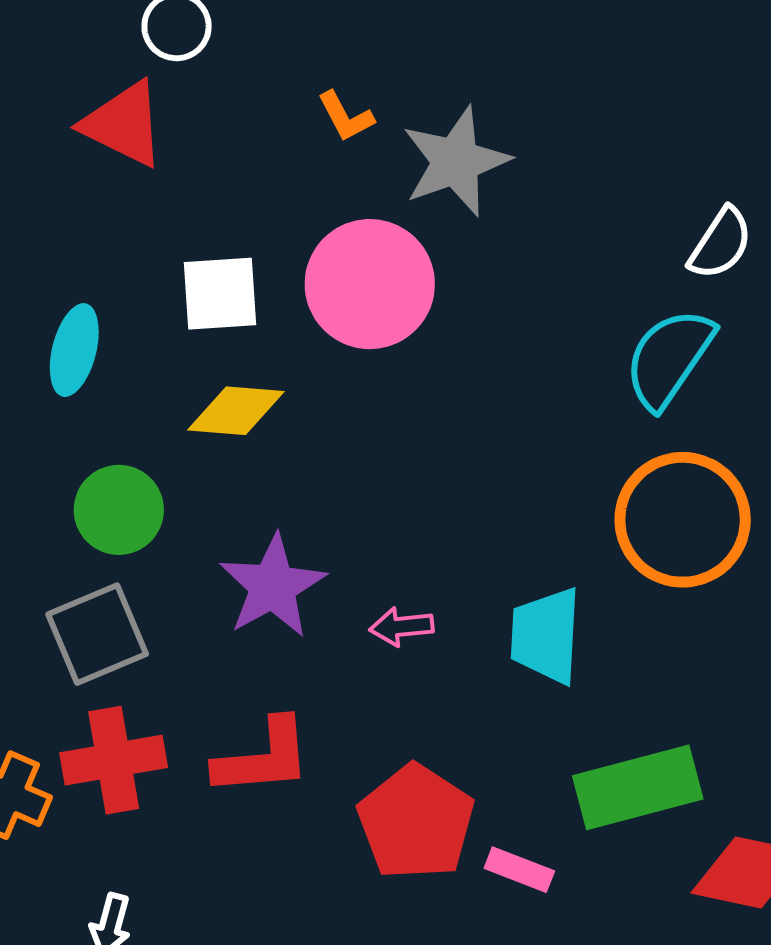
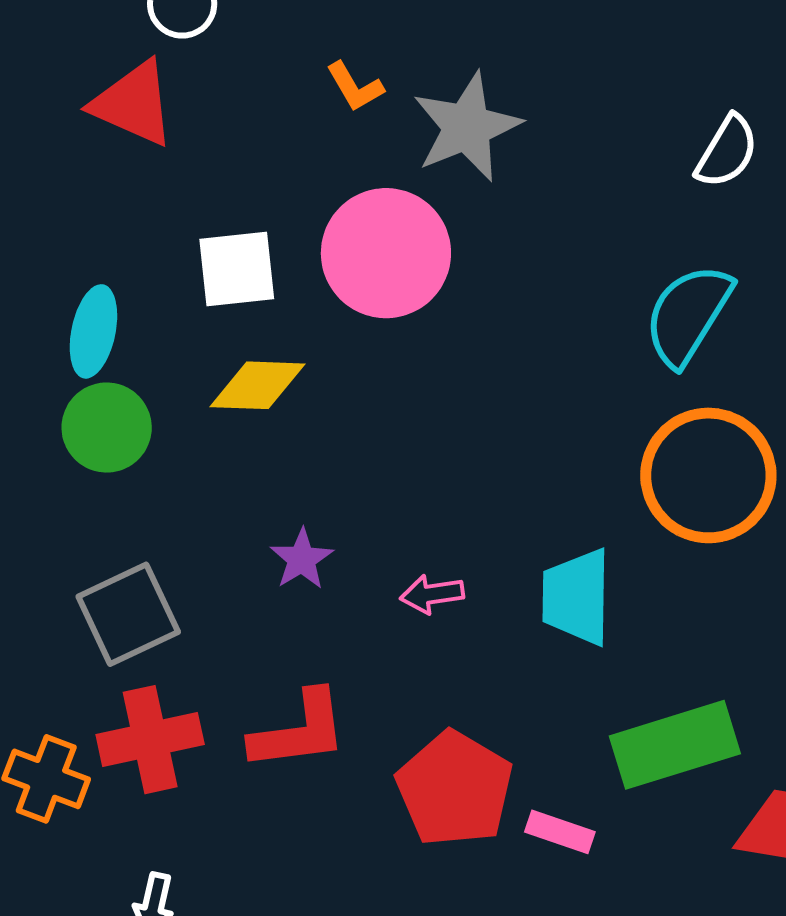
white semicircle: (721, 244) -> (727, 152), moved
green circle: (119, 510) -> (107, 428), moved
purple star: (273, 586) -> (302, 559), size x0.6

